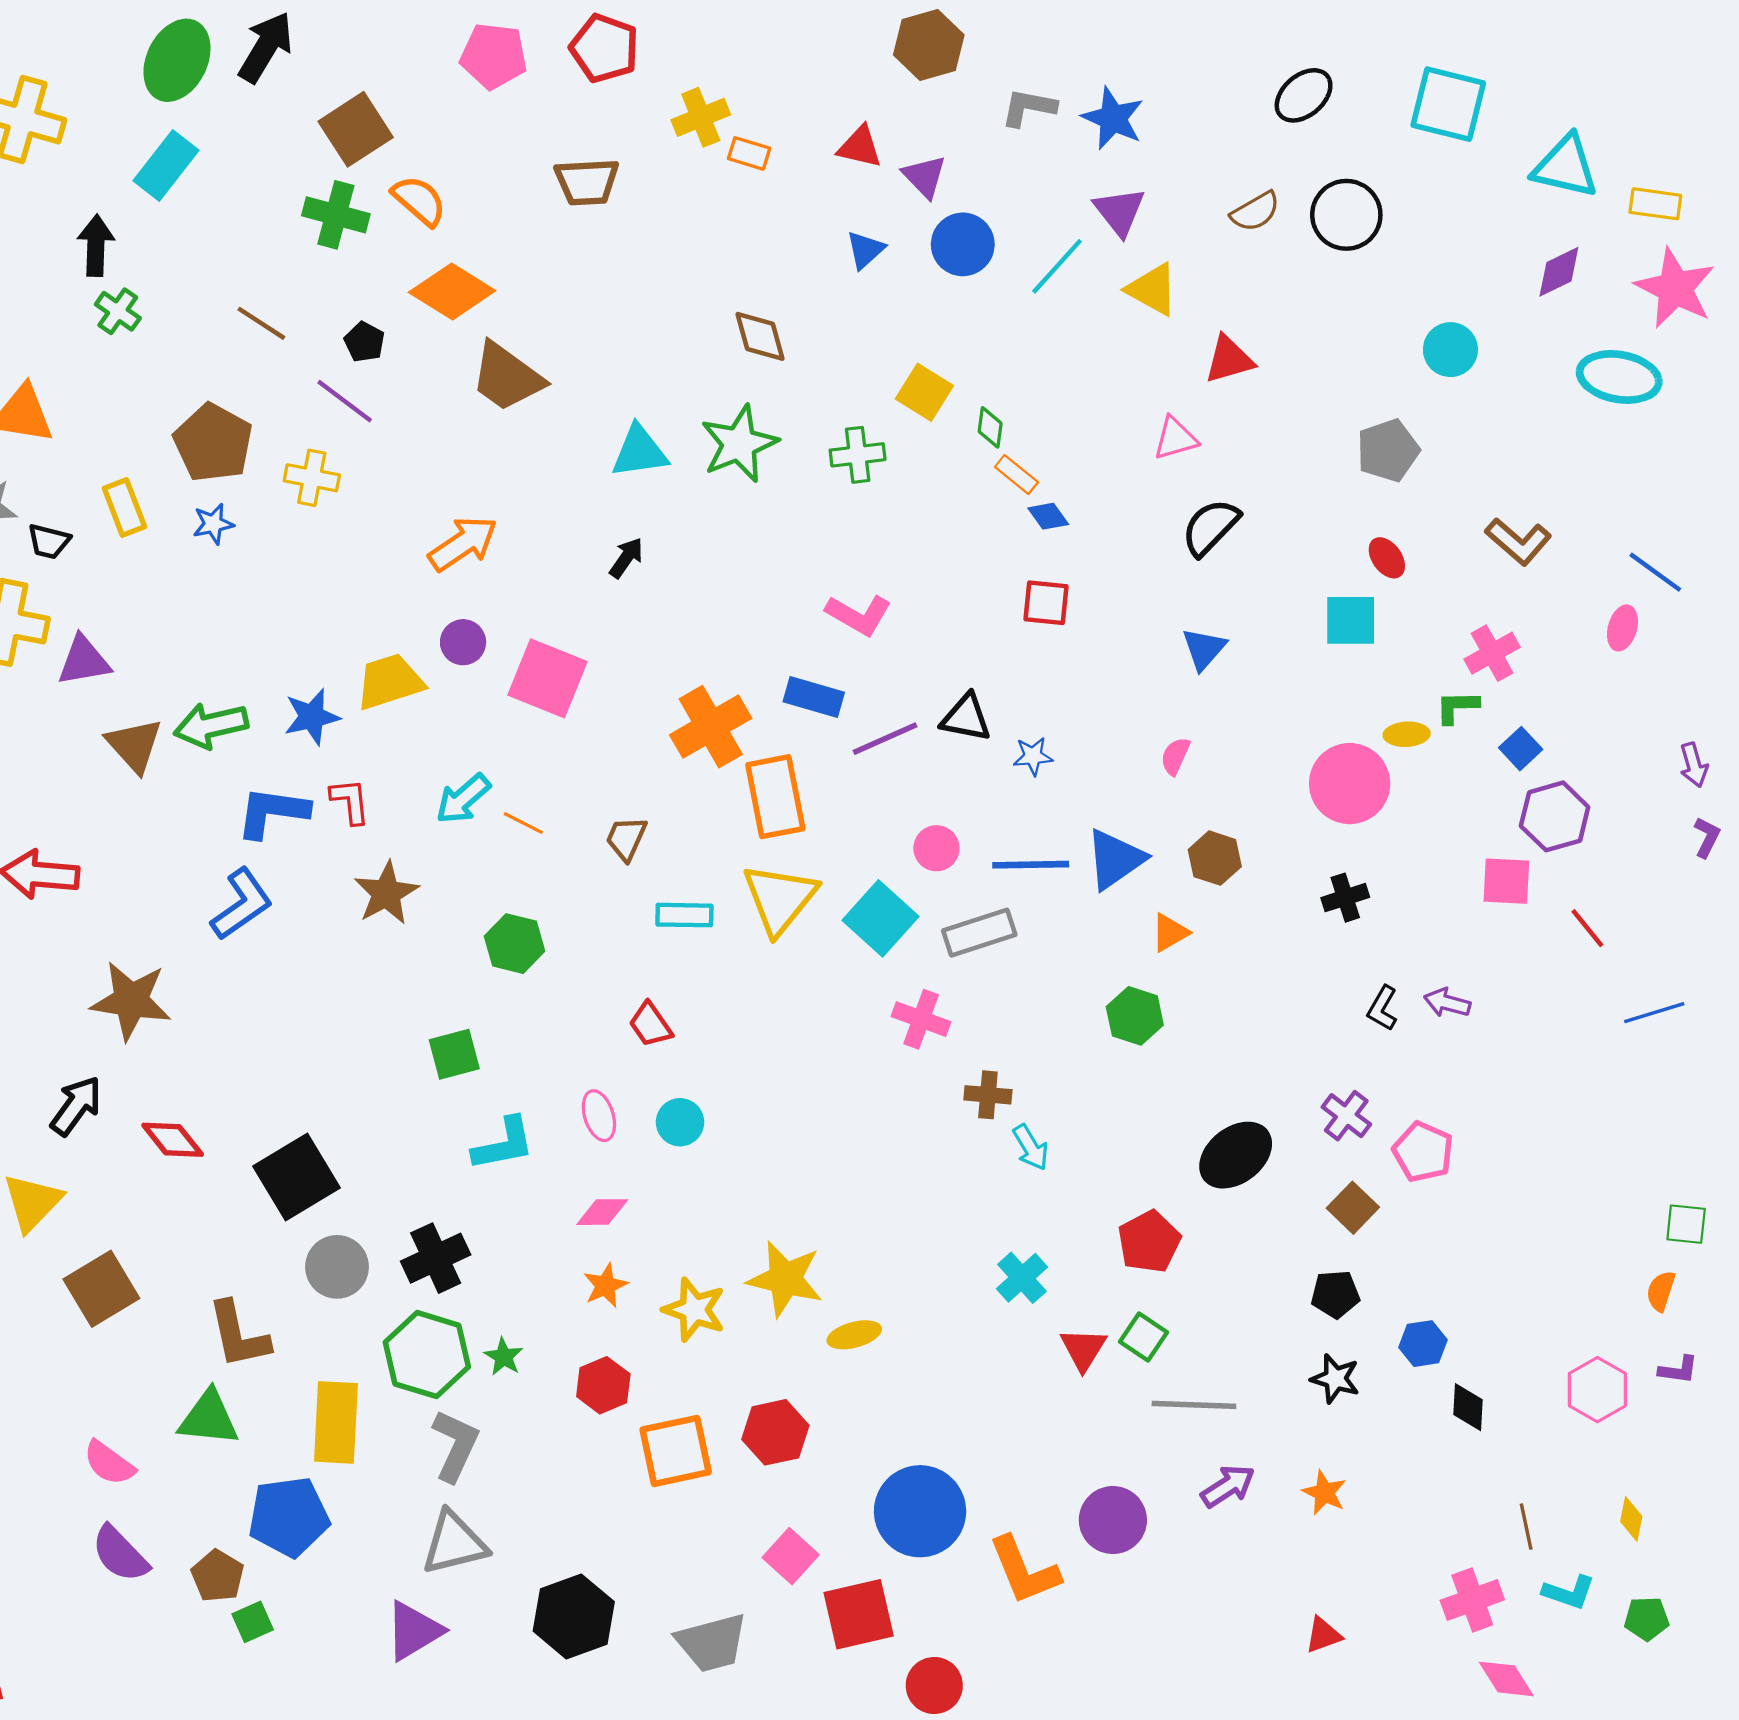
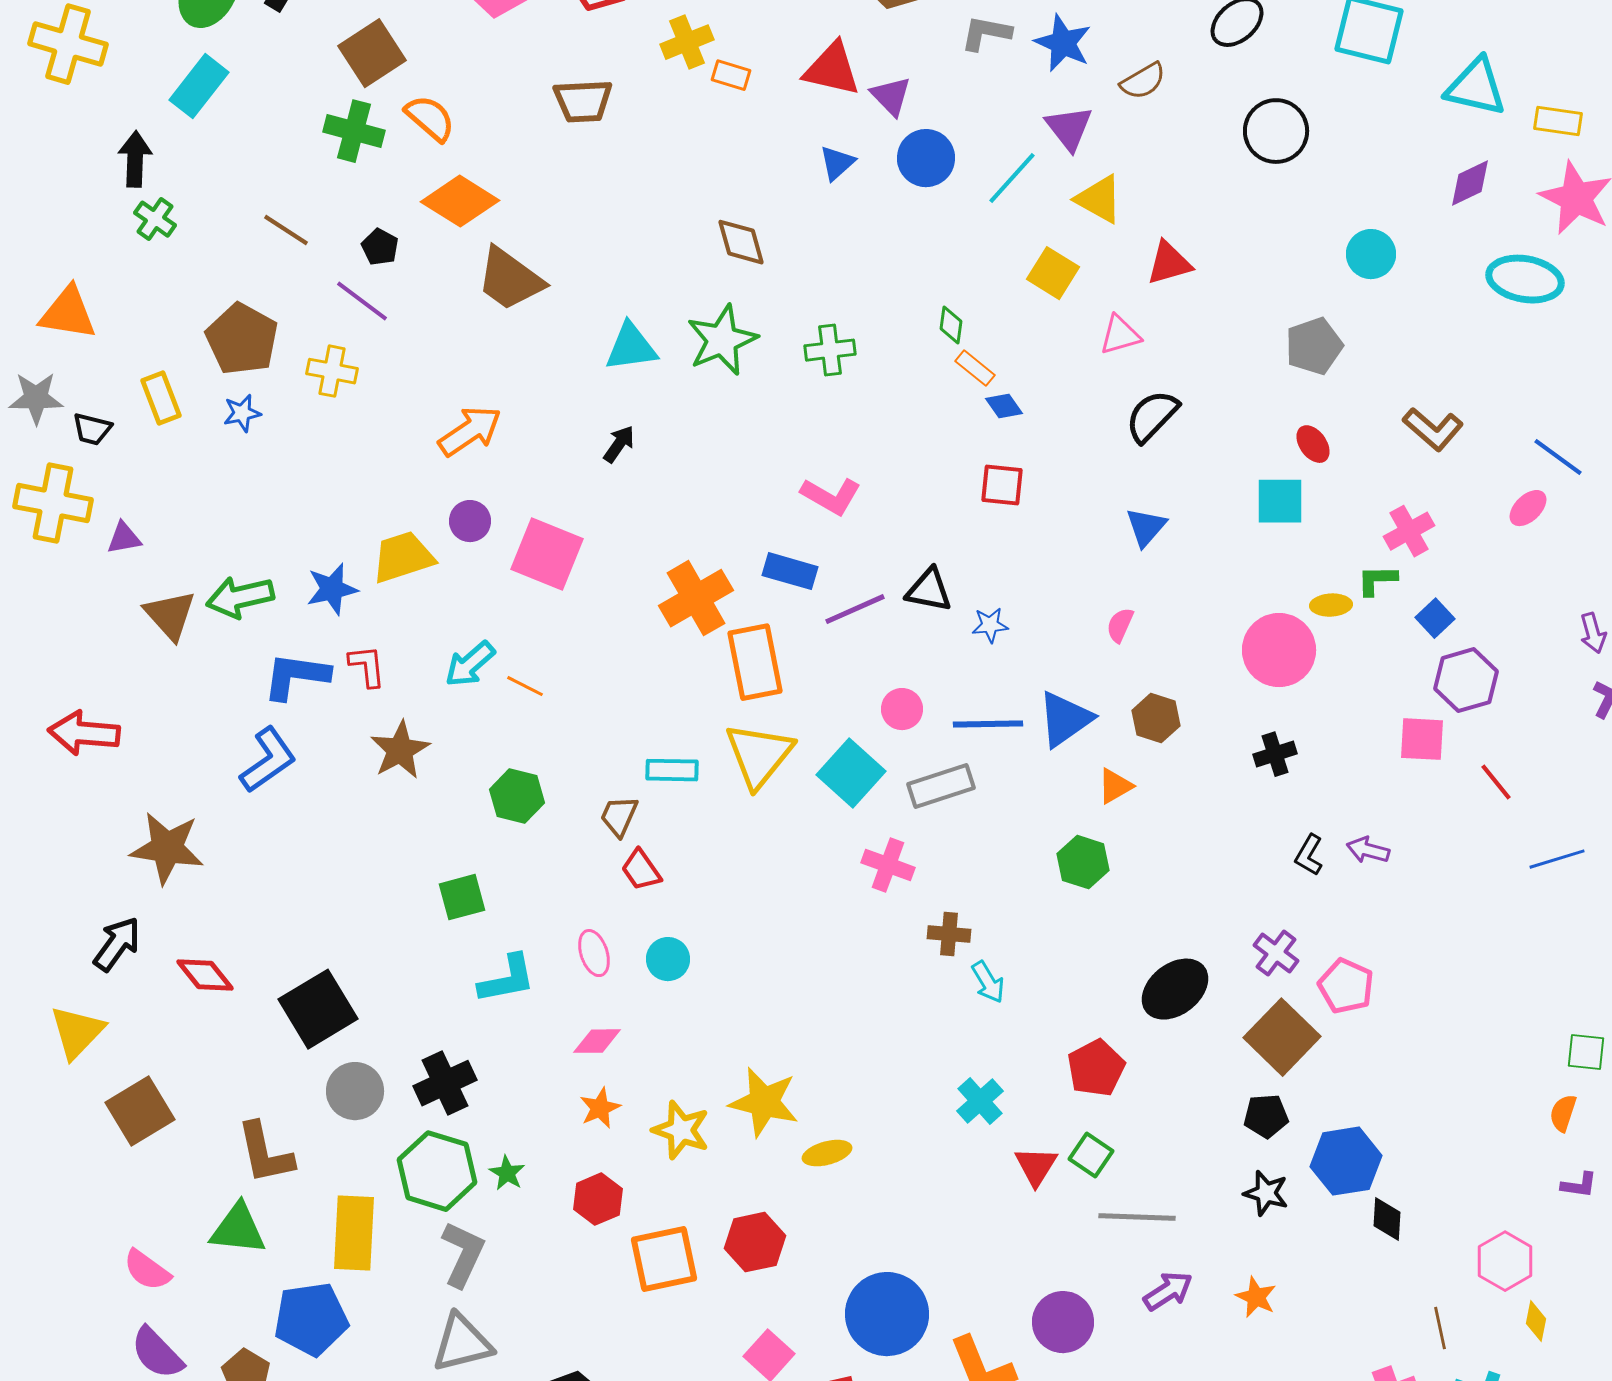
red triangle: (860, 147) -> (832, 69), size x1.4
brown semicircle: (1255, 212) -> (1143, 81), moved
yellow square: (924, 392) -> (1053, 273), moved
pink ellipse: (1622, 628) -> (1528, 508), turned 30
purple triangle: (84, 661) -> (124, 538), size x0.7
brown trapezoid: (626, 838) -> (619, 816), moved
brown square: (1353, 1208) -> (1282, 1037), size x1.6
blue hexagon: (1423, 1344) -> (1346, 1161), size x1.6
pink hexagon: (1597, 1390) -> (1505, 1261), moved

